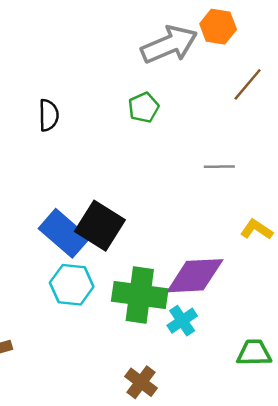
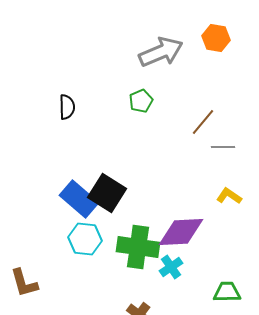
orange hexagon: (218, 27) -> (216, 38), moved
brown line: (248, 84) -> (203, 122), moved
gray line: (219, 167) -> (223, 147), moved

